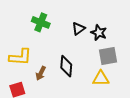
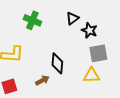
black triangle: (78, 29) -> (72, 18), moved
brown arrow: (41, 73) -> (42, 80), moved, turned -144

